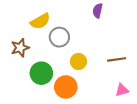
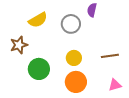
gray circle: (59, 37) -> (71, 24), moved
orange circle: (66, 87) -> (76, 82), moved

